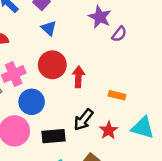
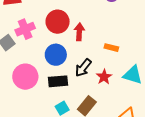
blue circle: (32, 102) -> (56, 55), moved

